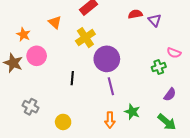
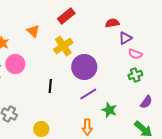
purple triangle: (155, 20) -> (125, 38), moved, turned 40
pink semicircle: (174, 53) -> (135, 54), moved
purple line: (111, 86) -> (88, 94), turned 72
green star: (132, 112) -> (109, 110), moved

